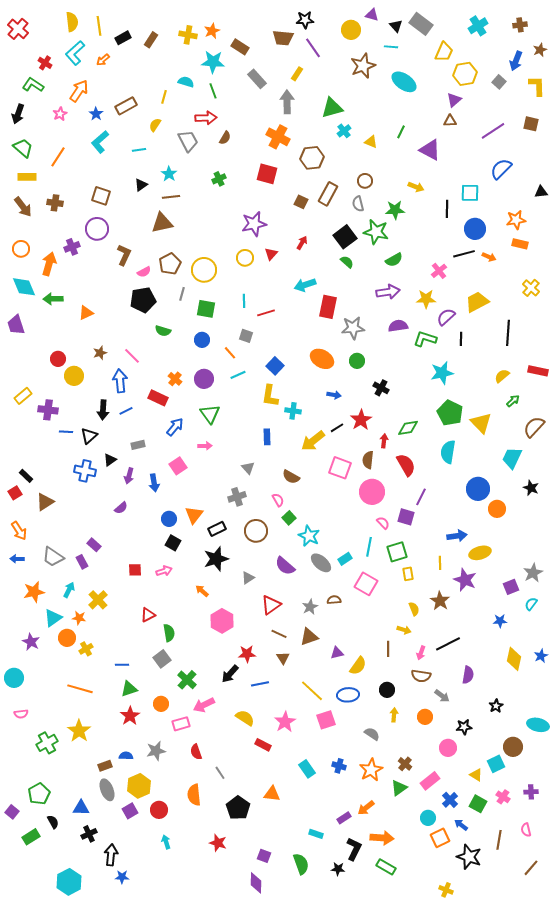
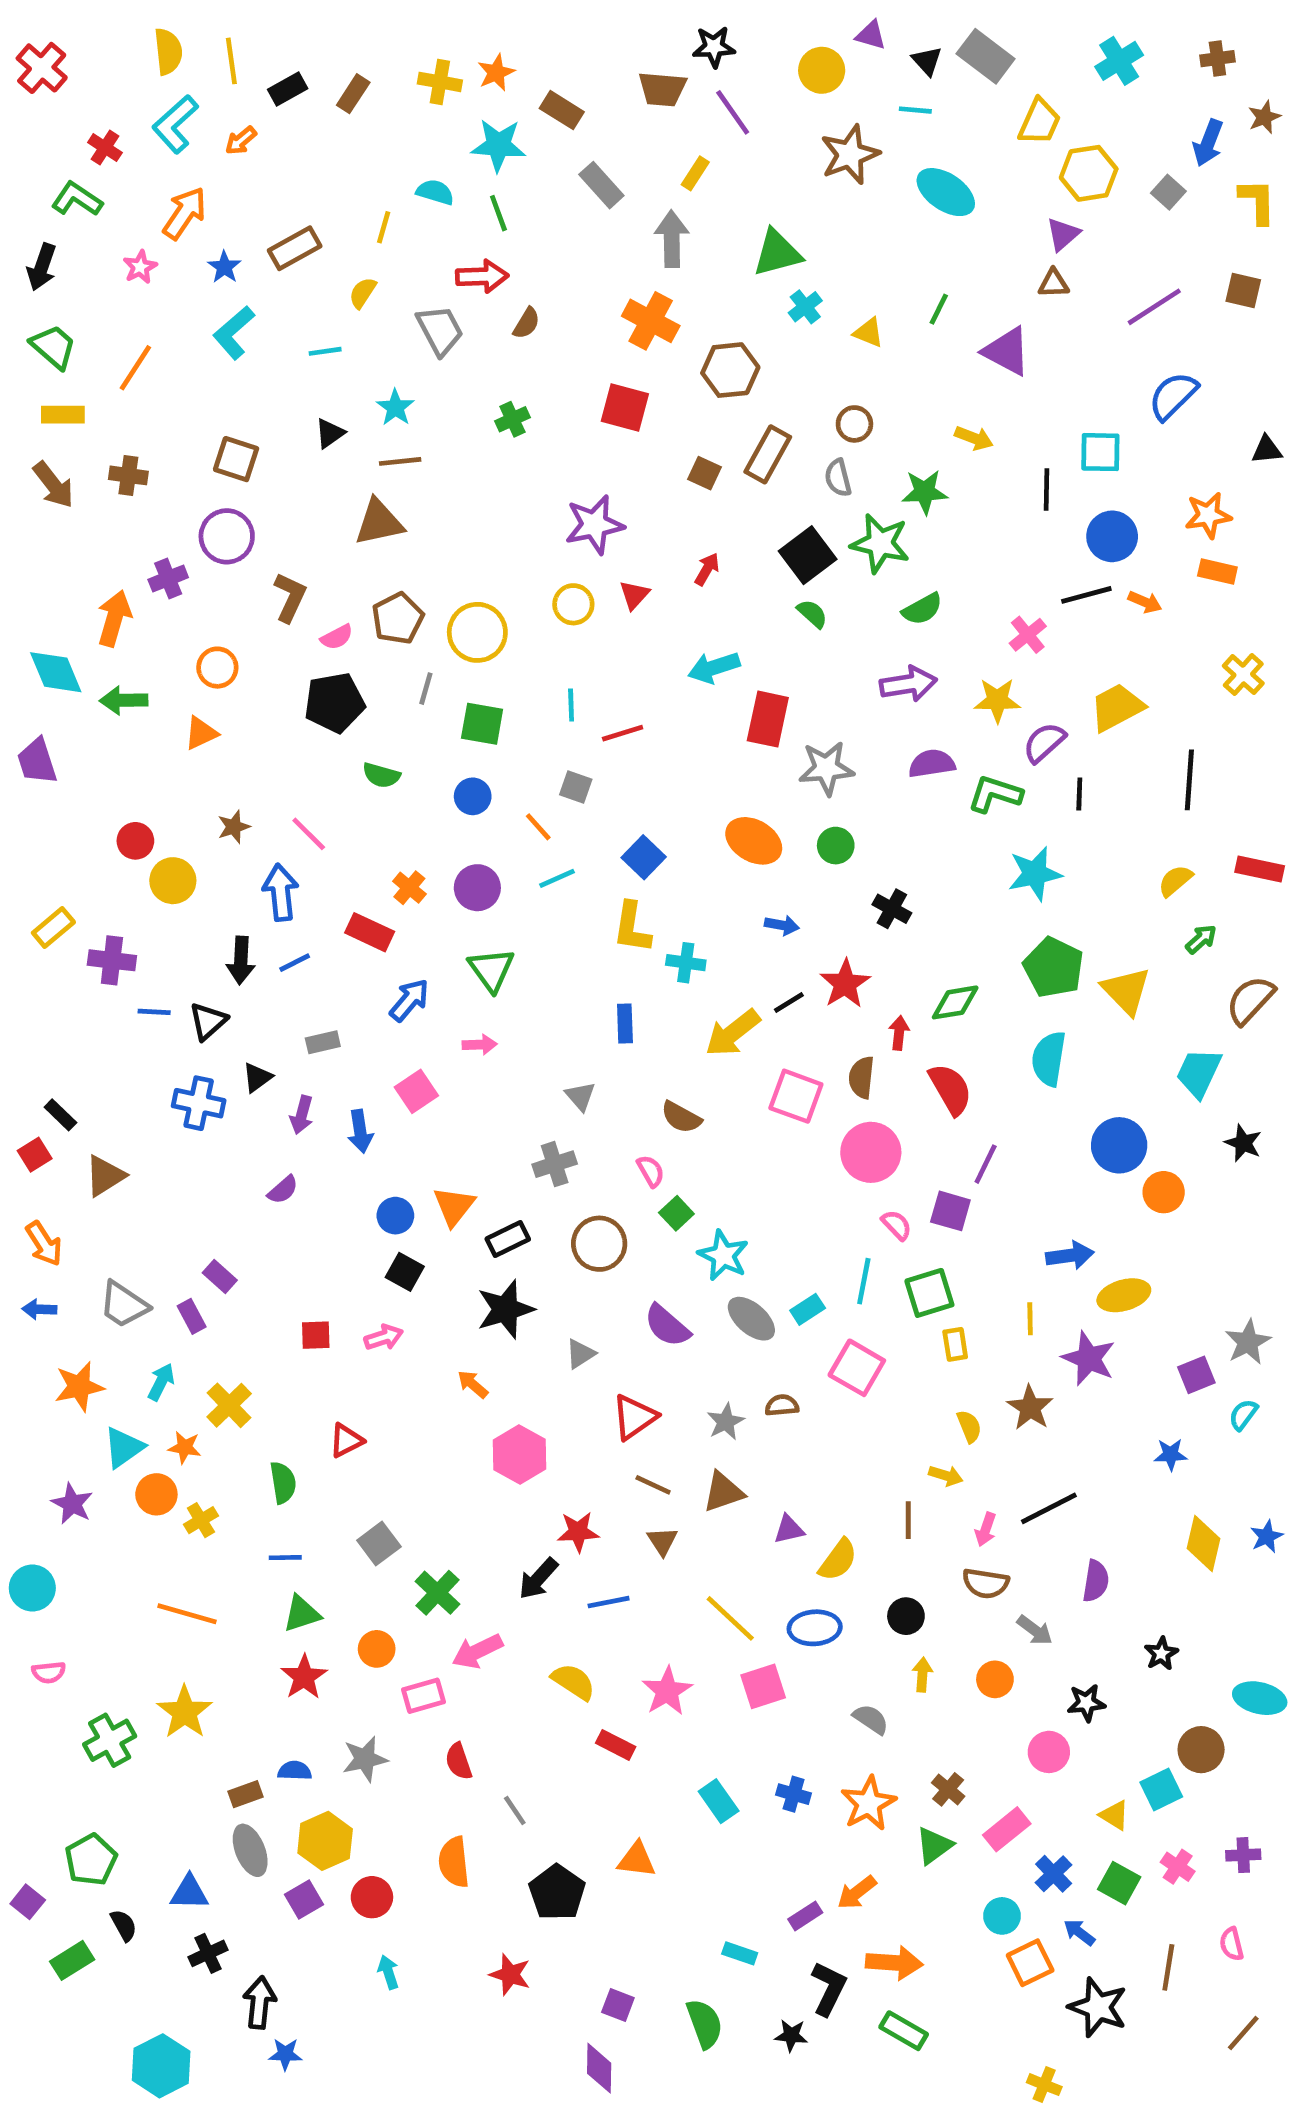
orange circle: (21, 249) -> (217, 668), moved
green semicircle: (169, 633) -> (283, 1483), moved

